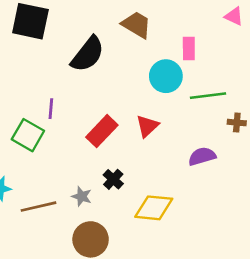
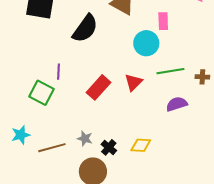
green line: (208, 96) -> (170, 71), moved
black cross: (113, 179) -> (109, 147), moved
yellow diamond: (154, 208) -> (141, 145), size x0.7

